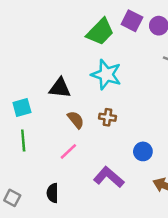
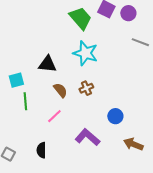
green trapezoid: (100, 32) -> (80, 18), turned -85
brown cross: (107, 117) -> (86, 88), turned -32
green line: (23, 140) -> (25, 101), moved

